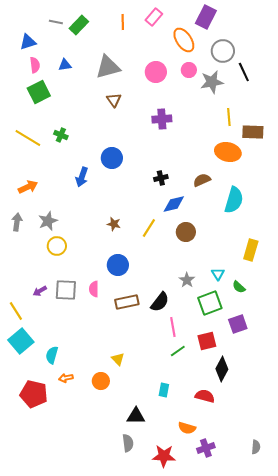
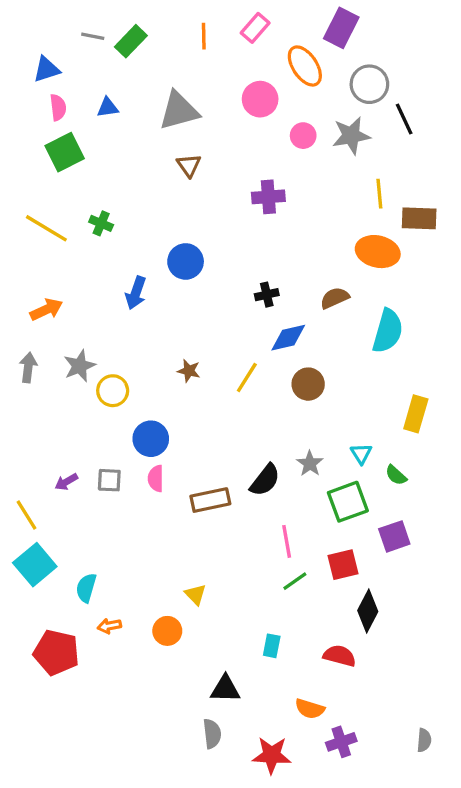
pink circle: (189, 70) -> (303, 136), moved
pink circle: (156, 72) -> (260, 99), moved
yellow circle: (57, 246) -> (113, 391), moved
blue circle: (118, 265) -> (151, 439), moved
gray square: (66, 290) -> (109, 480), size x0.7
black semicircle: (160, 302) -> (265, 480), moved

